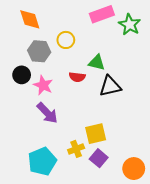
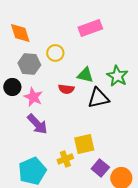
green star: (130, 25) -> (117, 76), moved
purple square: (99, 158) -> (100, 168), moved

